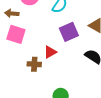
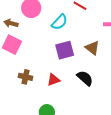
red triangle: (50, 52) -> (53, 80), moved

